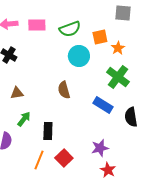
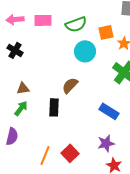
brown semicircle: (64, 90) -> (70, 85), turned 60
blue rectangle: (103, 105) -> (109, 111), moved
green arrow: (24, 119) -> (21, 108), moved
black rectangle: (48, 131) -> (54, 107), moved

